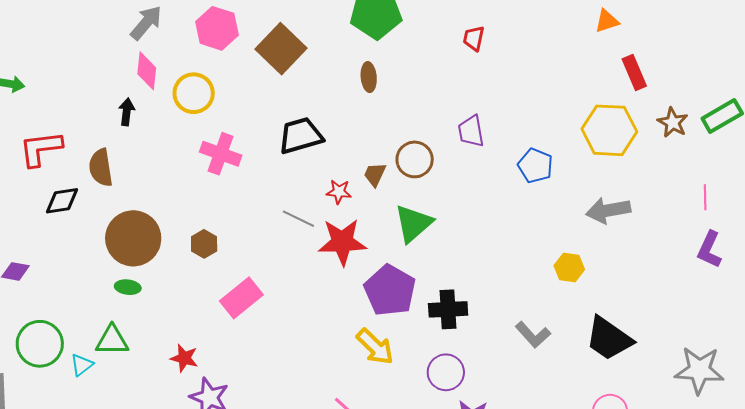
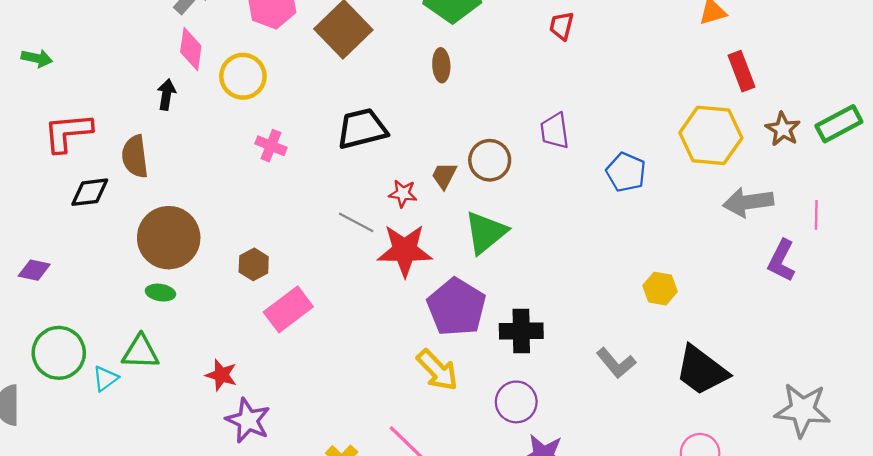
pink cross: (221, 154) -> (271, 146), size x0.7
gray arrow: (608, 210) -> (748, 202), moved
brown hexagon: (204, 244) -> (254, 264), moved
purple L-shape: (709, 250) -> (782, 261), moved

